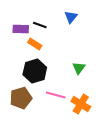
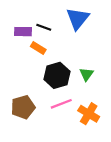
blue triangle: (71, 17) -> (78, 18), size x1.6
black hexagon: (35, 71) -> (57, 75), moved
pink line: (56, 95) -> (61, 104), turned -36

